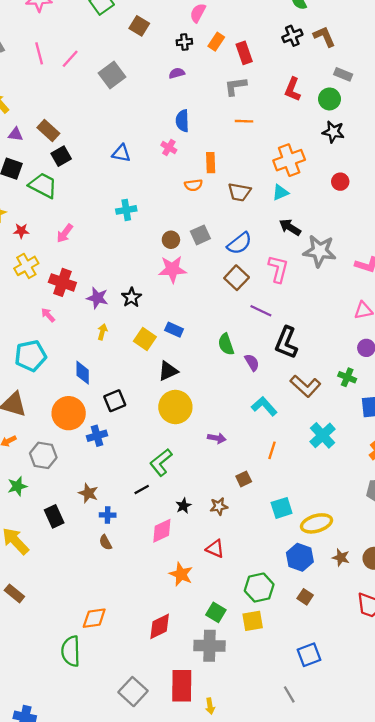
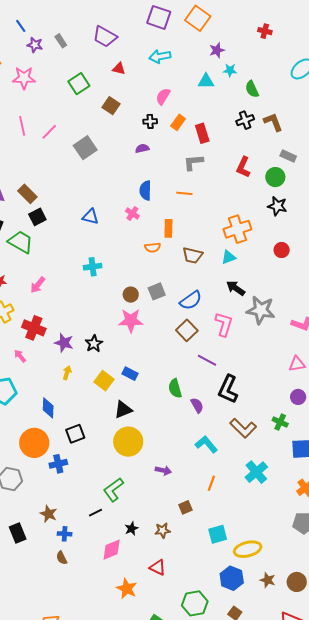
orange line: (244, 121) -> (184, 193), moved

